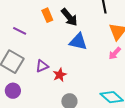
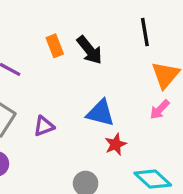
blue triangle: (78, 42) -> (101, 113), moved
red star: (60, 75) -> (116, 144), moved

